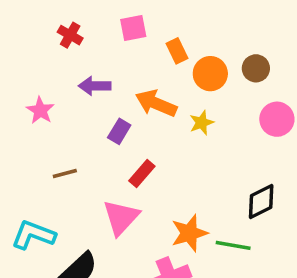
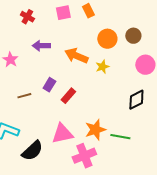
orange rectangle: (177, 51) -> (88, 11), moved
purple rectangle: (119, 131) -> (49, 85), moved
black diamond: (261, 202) -> (136, 100), moved
pink triangle: (121, 217) -> (62, 134), moved, turned 35

